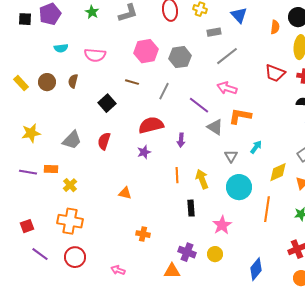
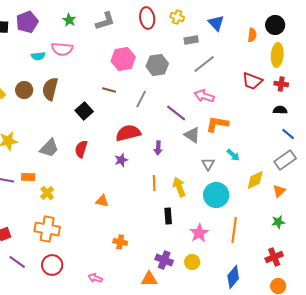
pink semicircle: (95, 55) -> (62, 49), moved
brown semicircle: (73, 81) -> (50, 89), size x1.6
cyan arrow: (256, 147) -> (233, 155), turned 96
orange line: (267, 209) -> (234, 230), moved

